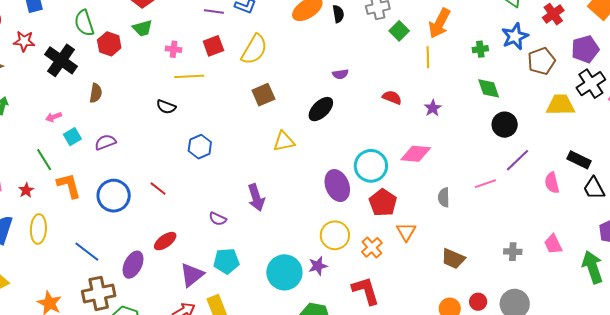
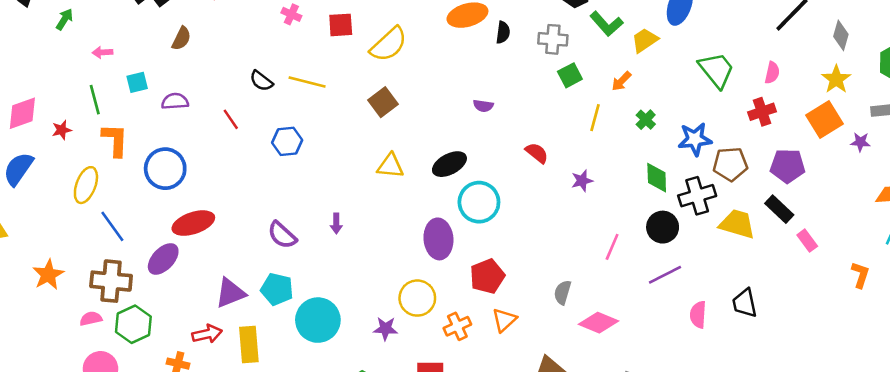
orange arrow: (439, 23) -> (621, 81), size x0.6
blue star: (515, 36) -> (695, 139), moved
green cross: (480, 49) -> (646, 120), moved, turned 35
yellow line: (189, 76) -> (307, 82), moved
black cross: (591, 84) -> (697, 196), moved
brown square: (263, 95) -> (383, 102), turned -30
black ellipse: (321, 109) -> (449, 164), moved
pink arrow: (54, 117) -> (103, 52), moved
pink diamond: (416, 154) -> (598, 323), moved
black rectangle: (579, 160) -> (779, 209), moved
cyan circle: (371, 166) -> (479, 202), moved
pink line: (485, 184) -> (612, 247), moved, turned -65
black trapezoid: (594, 188) -> (745, 303), moved
red line: (158, 189) -> (231, 119), moved
purple arrow: (256, 198) -> (336, 223), size x0.6
purple semicircle: (218, 219) -> (282, 235), size x1.4
yellow ellipse: (38, 229) -> (86, 185), moved
red ellipse: (165, 241) -> (193, 223), moved, size x1.4
cyan circle: (284, 272) -> (318, 320), moved

